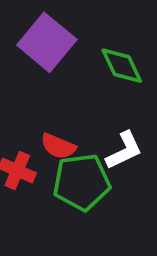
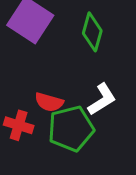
green diamond: (122, 66) -> (92, 32), turned 48

